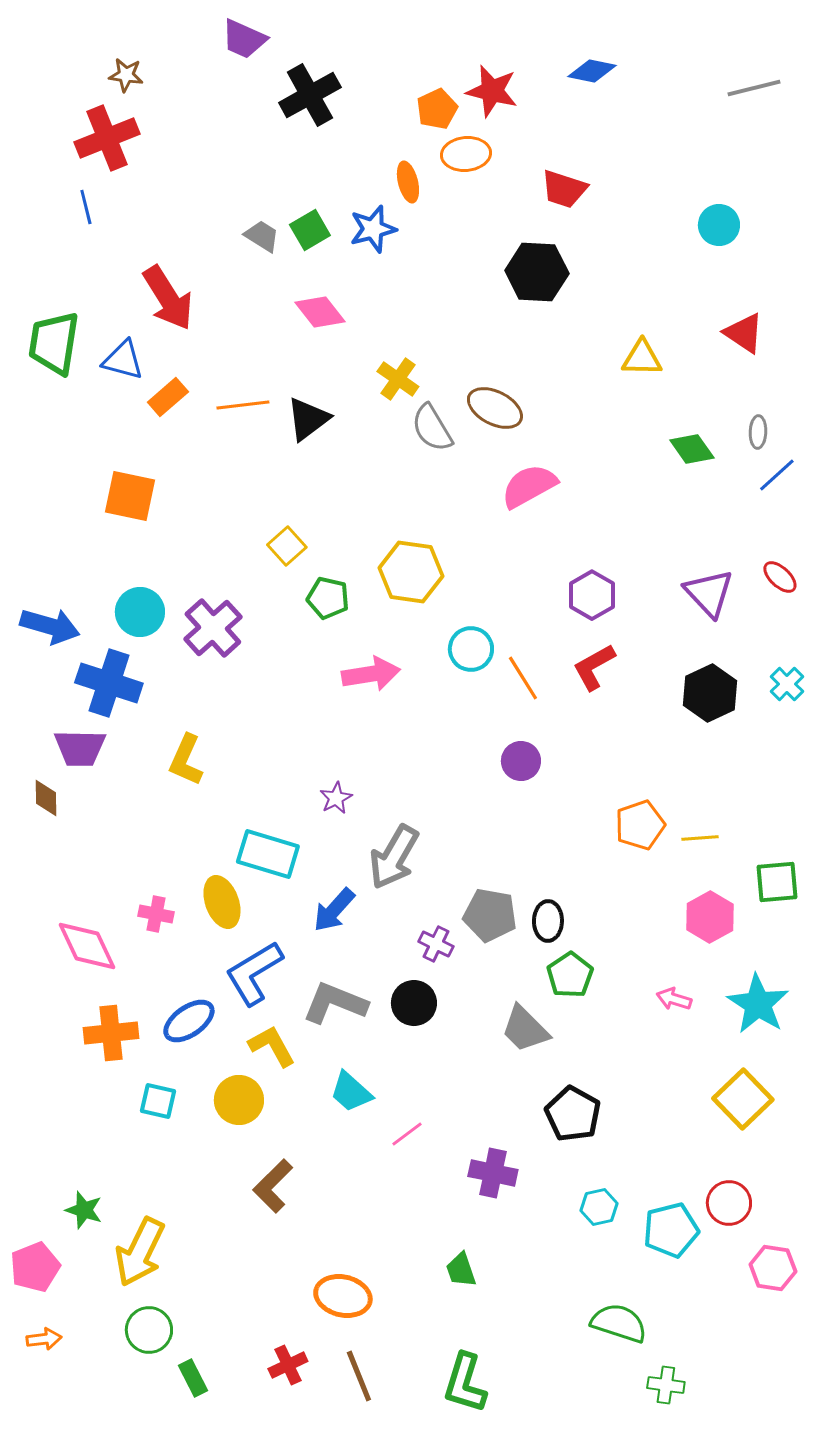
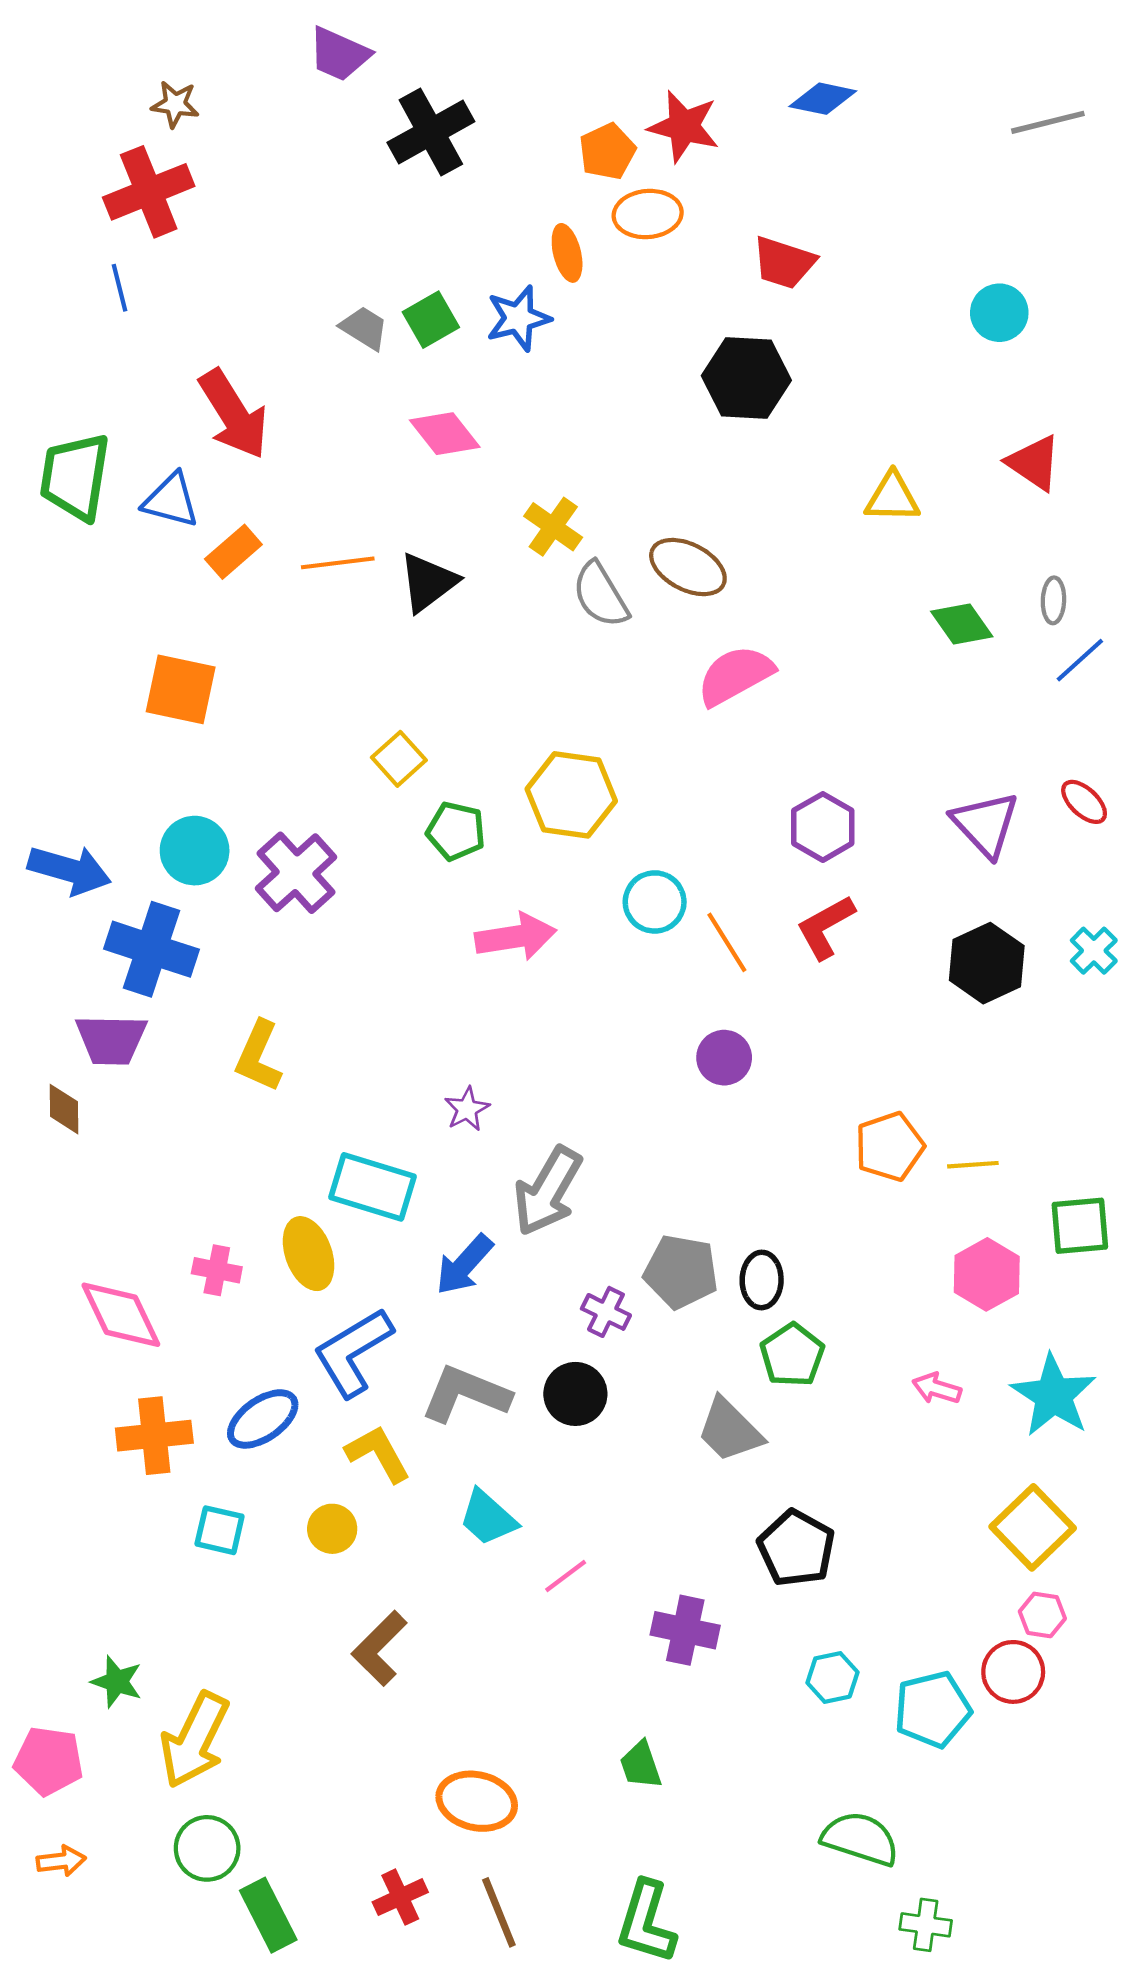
yellow circle: (239, 1100) -> (332, 1529), size x0.7
pink pentagon: (35, 1267) -> (49, 1761), turned 30
pink hexagon: (773, 1268) -> (1042, 1615), moved, size x0.7
green rectangle: (193, 1378) -> (268, 1915), size x1.4

